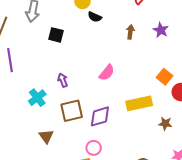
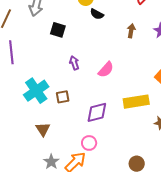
purple arrow: (63, 80) -> (74, 63), moved
cyan cross: (37, 98) -> (36, 91), size x1.4
brown square: (72, 111) -> (63, 97), moved, size x0.6

